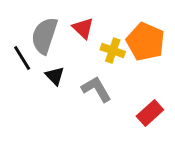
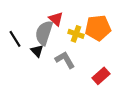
gray semicircle: (44, 36) -> (44, 33), moved
orange pentagon: (145, 42) -> (98, 28), turned -30

